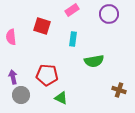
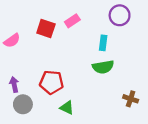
pink rectangle: (72, 10) -> (72, 21), moved
pink semicircle: (11, 37) -> (12, 41), turned -119
cyan rectangle: (73, 39) -> (103, 43), moved

